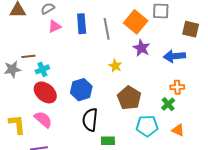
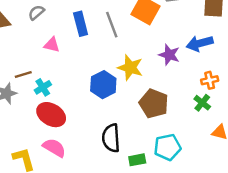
pink triangle: (55, 27) -> (52, 45), moved, turned 48
purple star: (141, 48) -> (169, 55), moved
yellow star: (115, 66) -> (130, 68), size x1.5
blue hexagon: (81, 90) -> (103, 85), moved
cyan pentagon: (147, 126) -> (167, 147), moved

